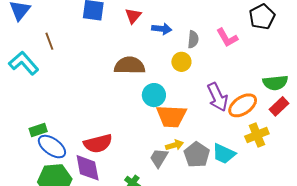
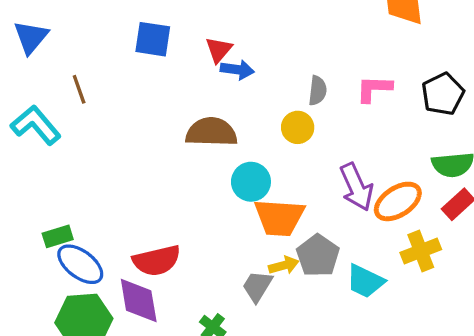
black pentagon: (262, 17) -> (443, 94), moved
blue arrow: (162, 29) -> (237, 70), moved
pink L-shape: (227, 38) -> (374, 89), turned 120
gray pentagon: (197, 155) -> (318, 256), moved

